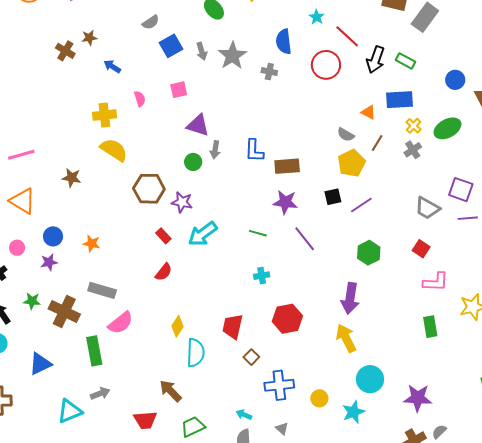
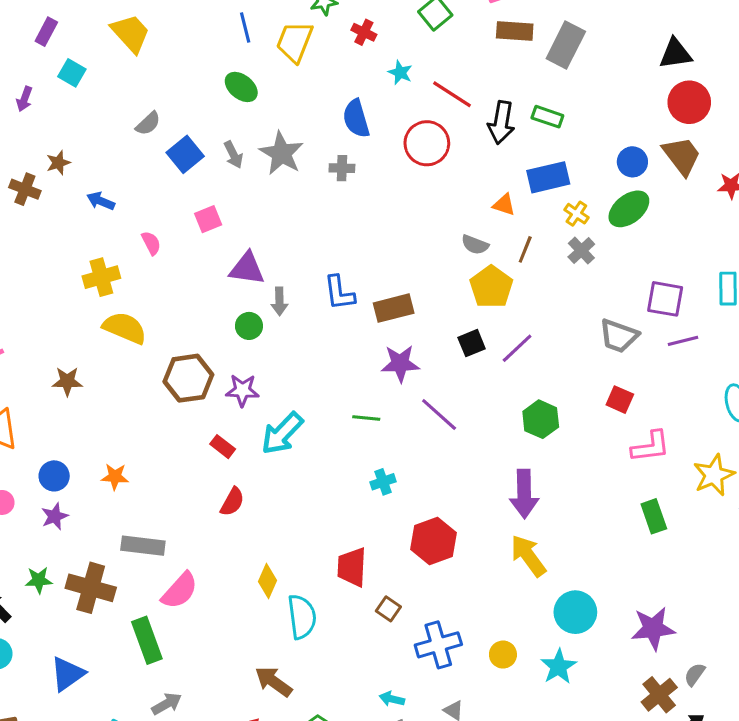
blue circle: (455, 80) -> (632, 162), moved

